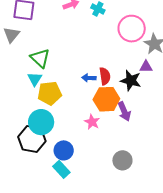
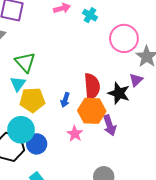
purple triangle: (146, 67) -> (136, 80), turned -48
red semicircle: (105, 76) -> (92, 86), size x1.4
blue arrow: (89, 78) -> (65, 100), moved, turned -80
blue circle: (64, 150) -> (37, 144), moved

